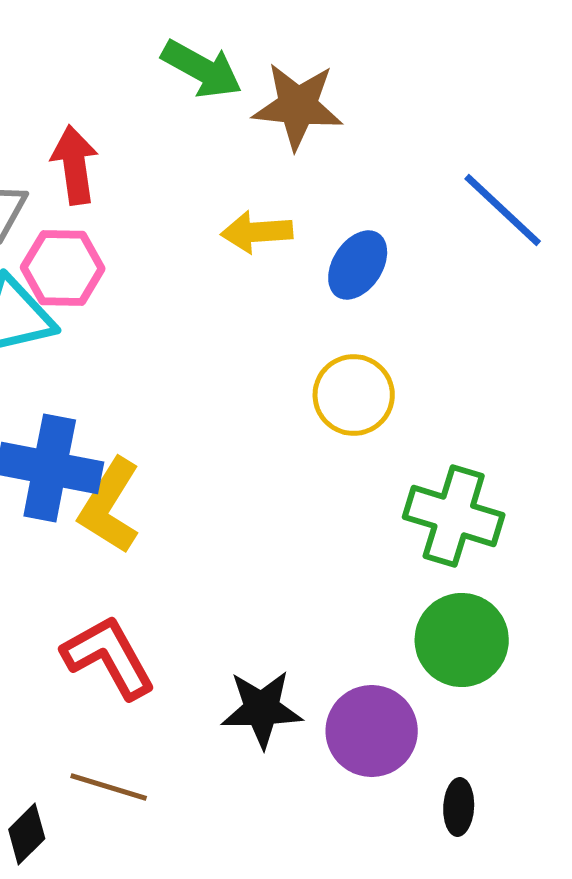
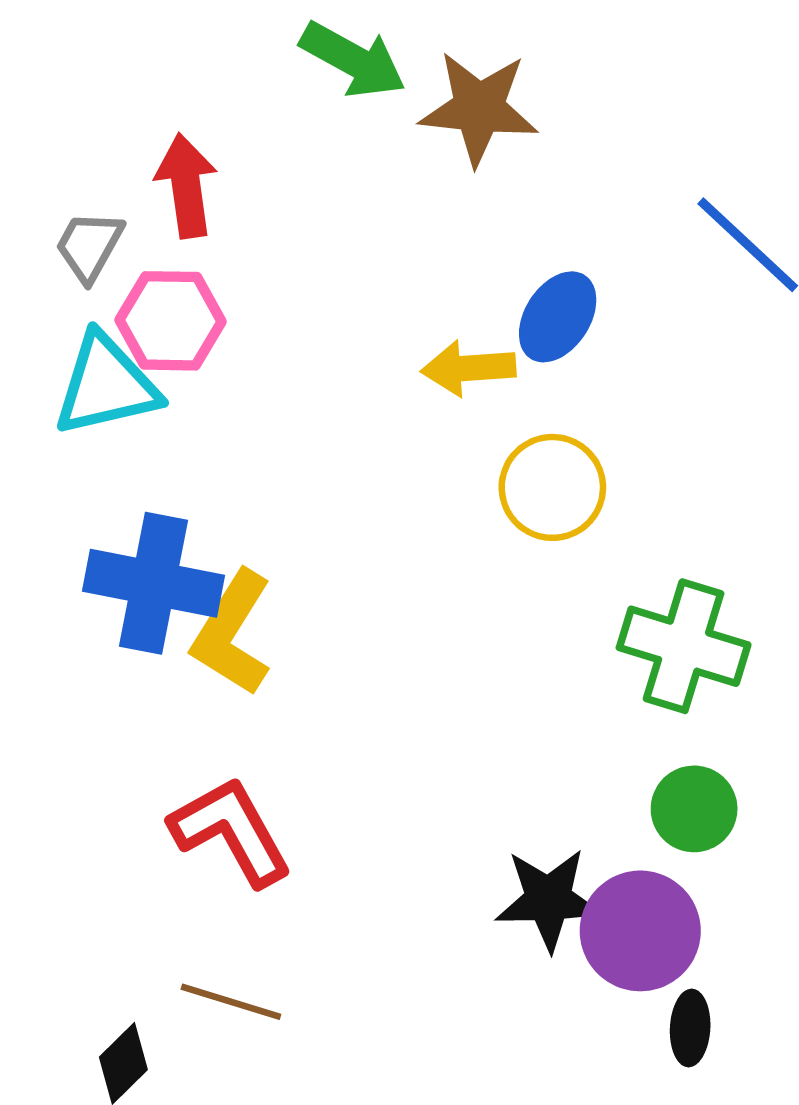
yellow arrow: (257, 232) -> (468, 368), moved
green circle: (462, 640) -> (694, 809), size x0.7
black star: (262, 709) -> (548, 899), moved
purple circle: (372, 731) -> (640, 931), moved

